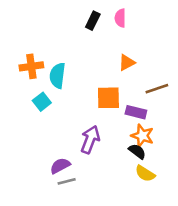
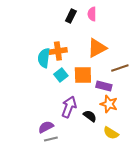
orange triangle: (127, 62) -> (97, 48), size x1.5
orange cross: (31, 66) -> (58, 51), moved
cyan square: (42, 102) -> (61, 75), moved
black semicircle: (137, 151) -> (90, 116), moved

